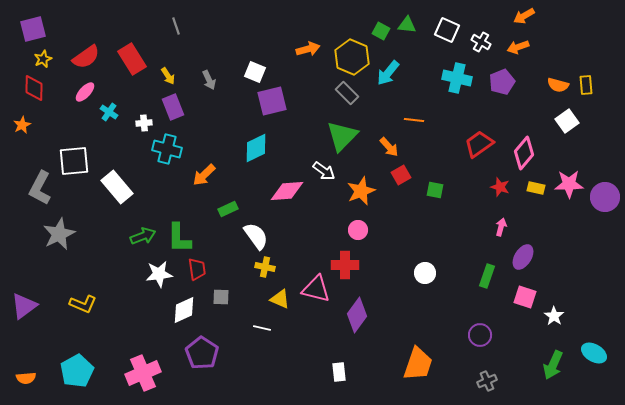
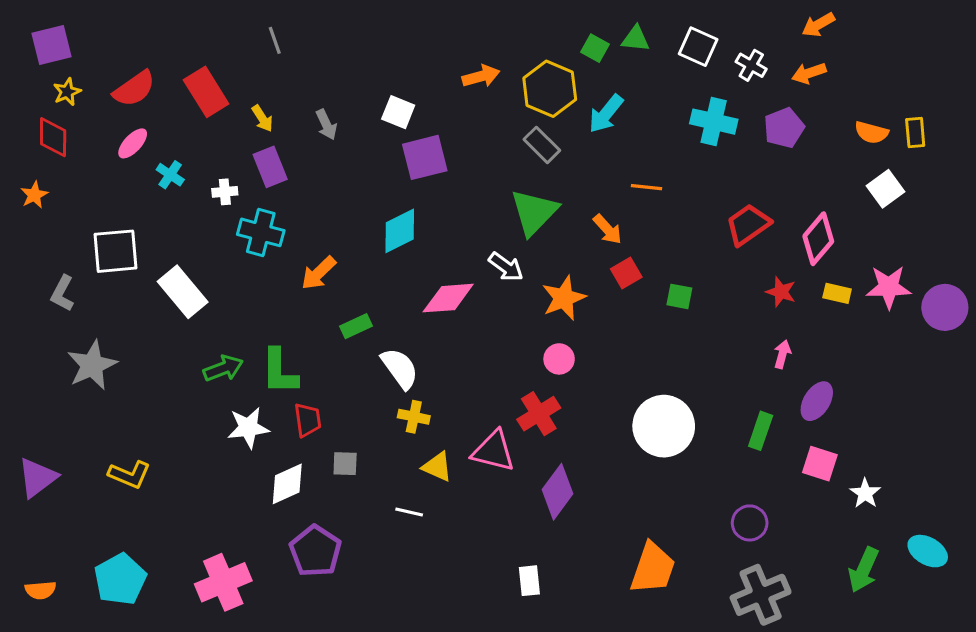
gray L-shape: (40, 188) -> (62, 293), size x0.7
red cross: (345, 265) -> (539, 414), turned -32
white circle: (425, 273) -> (664, 426), size x1.8
gray cross: (487, 381) -> (761, 595), size x1.8

